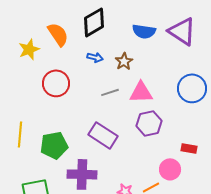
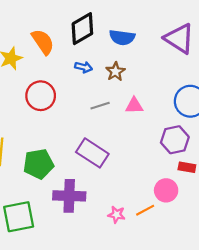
blue semicircle: (144, 31) -> (122, 37), moved
pink triangle: (141, 92) -> (134, 106), size x0.7
purple hexagon: (149, 123) -> (175, 140), moved

